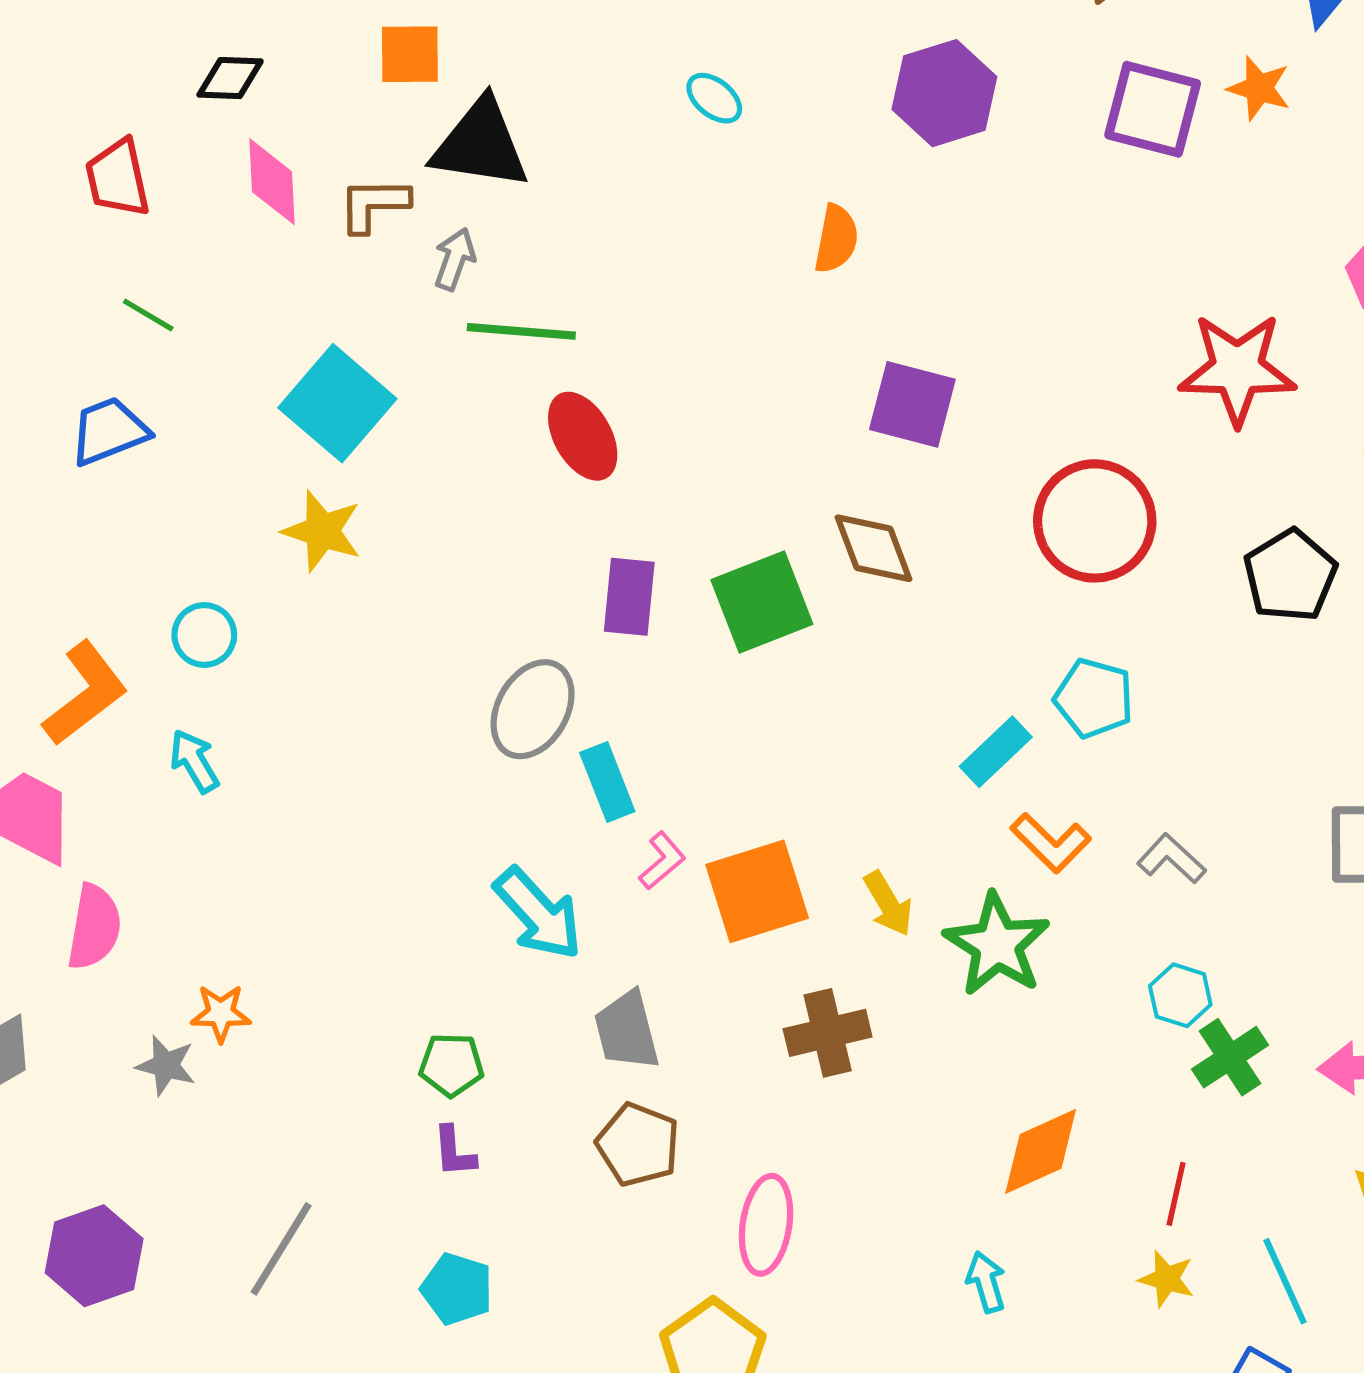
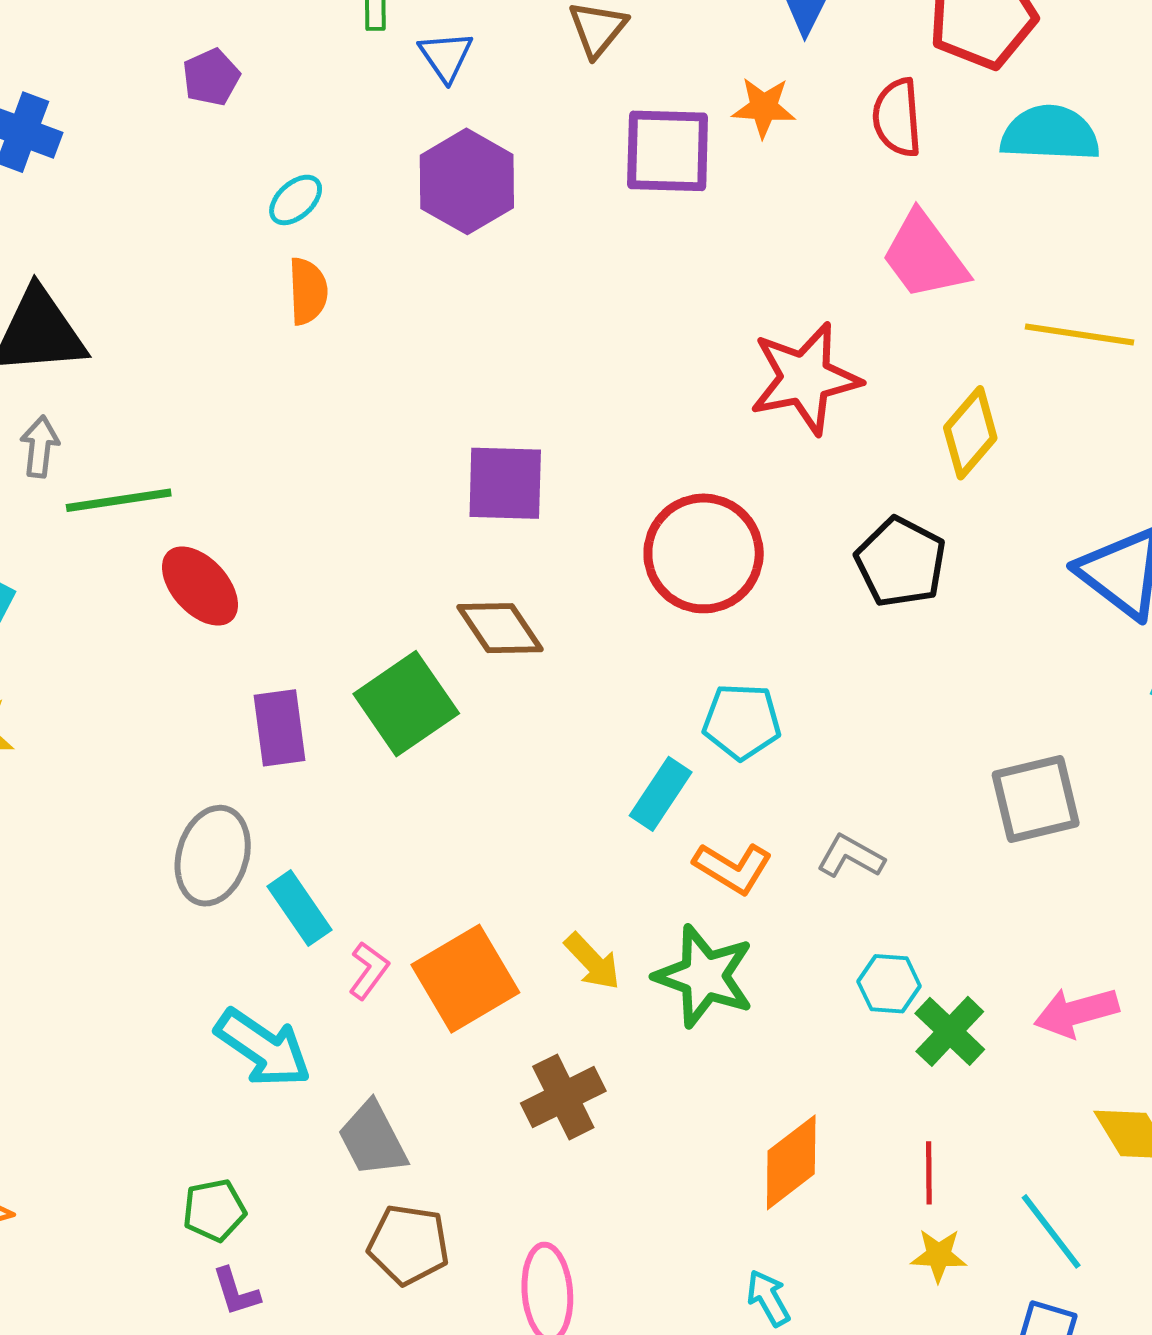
cyan ellipse: (714, 98) -> (296, 200), moved, turned -68
orange semicircle: (836, 239) -> (308, 291), moved

